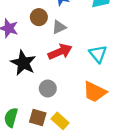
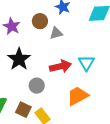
red arrow: (60, 52) -> (60, 66), moved
orange trapezoid: (95, 92) -> (78, 96), turned 115

